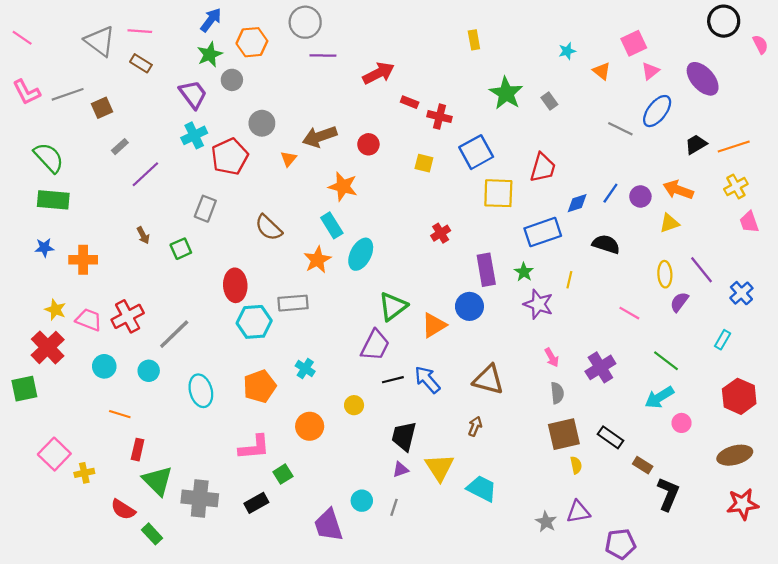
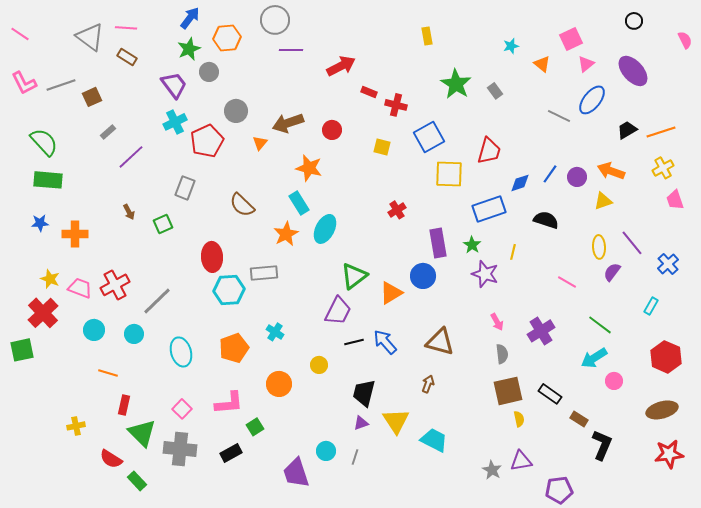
black circle: (724, 21) -> (634, 21), moved, size x0.6
pink square: (54, 454) -> (182, 409), moved, size x0.7

